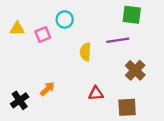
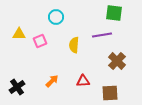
yellow triangle: (17, 29) -> (19, 34), moved
pink square: (43, 34) -> (40, 41), moved
orange arrow: (47, 89) -> (52, 81), moved

